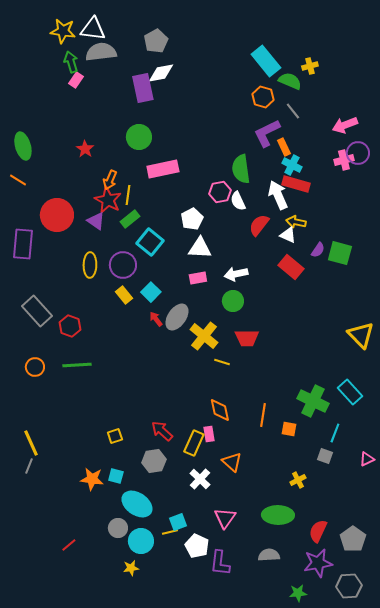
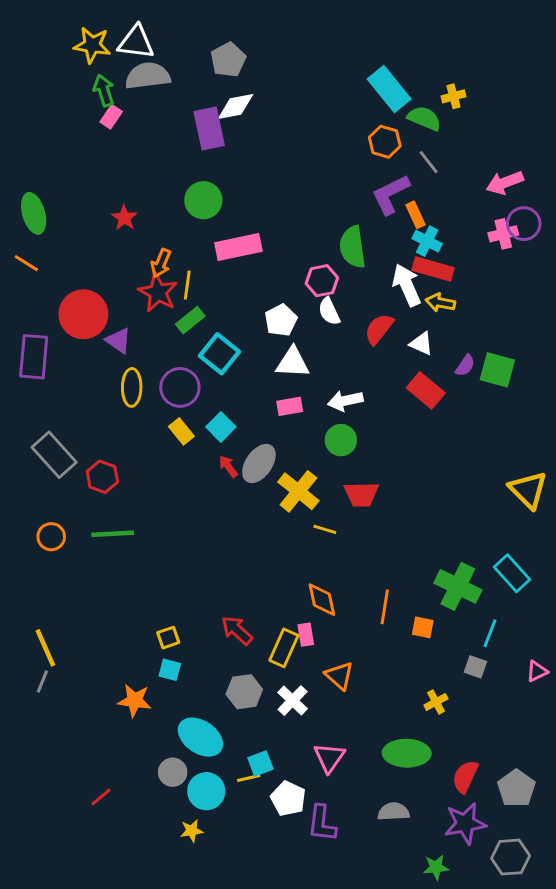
white semicircle: (238, 201) -> (329, 311), moved
purple triangle: (96, 221) -> (119, 341), moved
yellow arrow: (296, 222) -> (440, 303), moved
gray hexagon: (154, 461) -> (244, 692), moved
cyan square: (116, 476) -> (170, 670), moved

